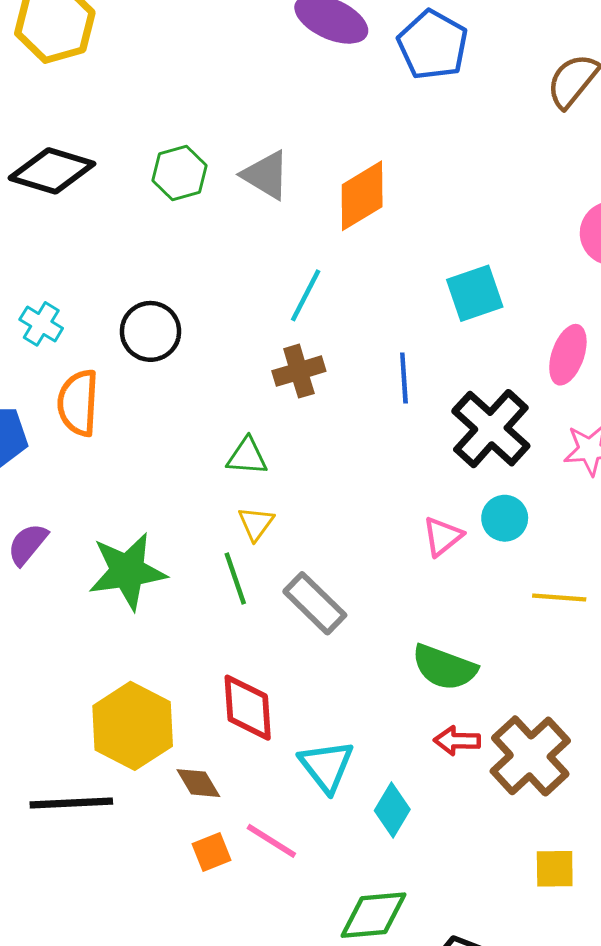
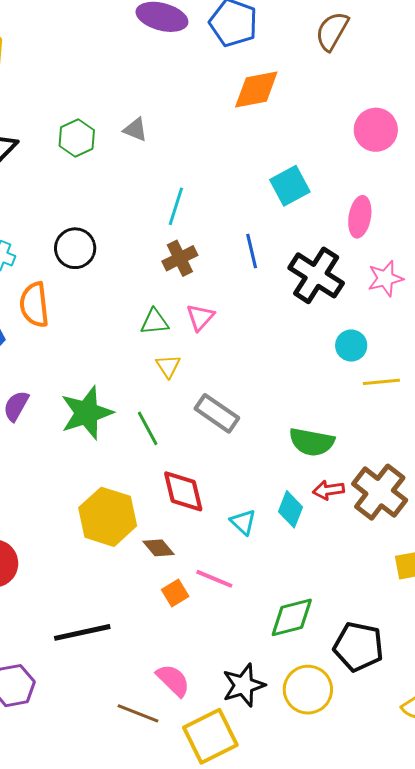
gray triangle: (266, 175) -> (135, 130), size x0.7
orange diamond: (362, 196) -> (256, 90), moved, turned 30
cyan circle: (505, 518) -> (351, 346), moved
pink triangle: (442, 536) -> (200, 317), moved
green line: (235, 579) -> (148, 428), moved
cyan triangle: (326, 766) -> (243, 522), size x0.7
black line: (71, 803) -> (82, 632), moved
cyan diamond: (392, 810) -> (291, 509), moved

